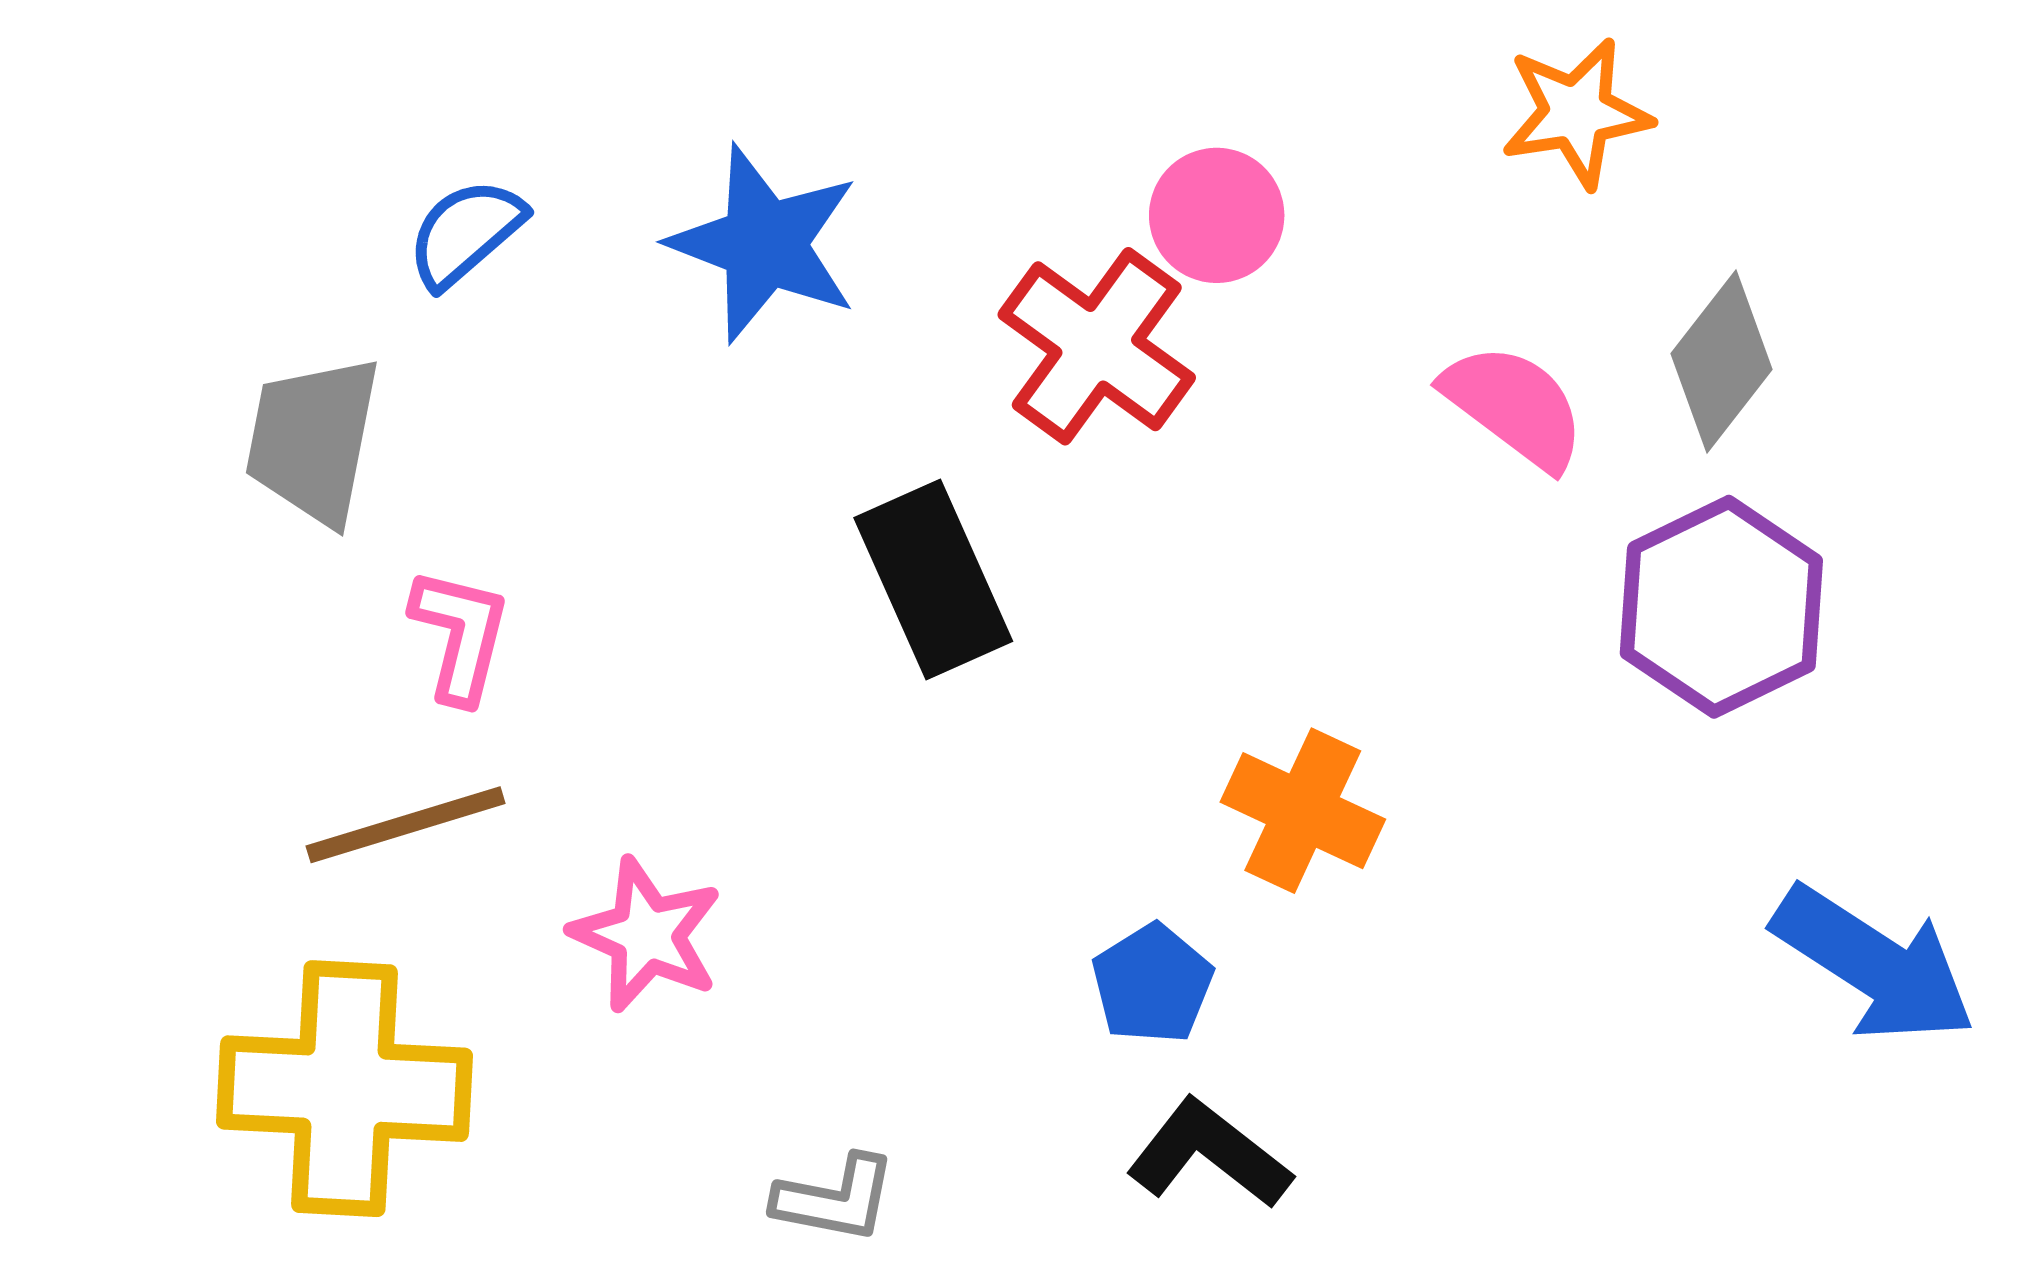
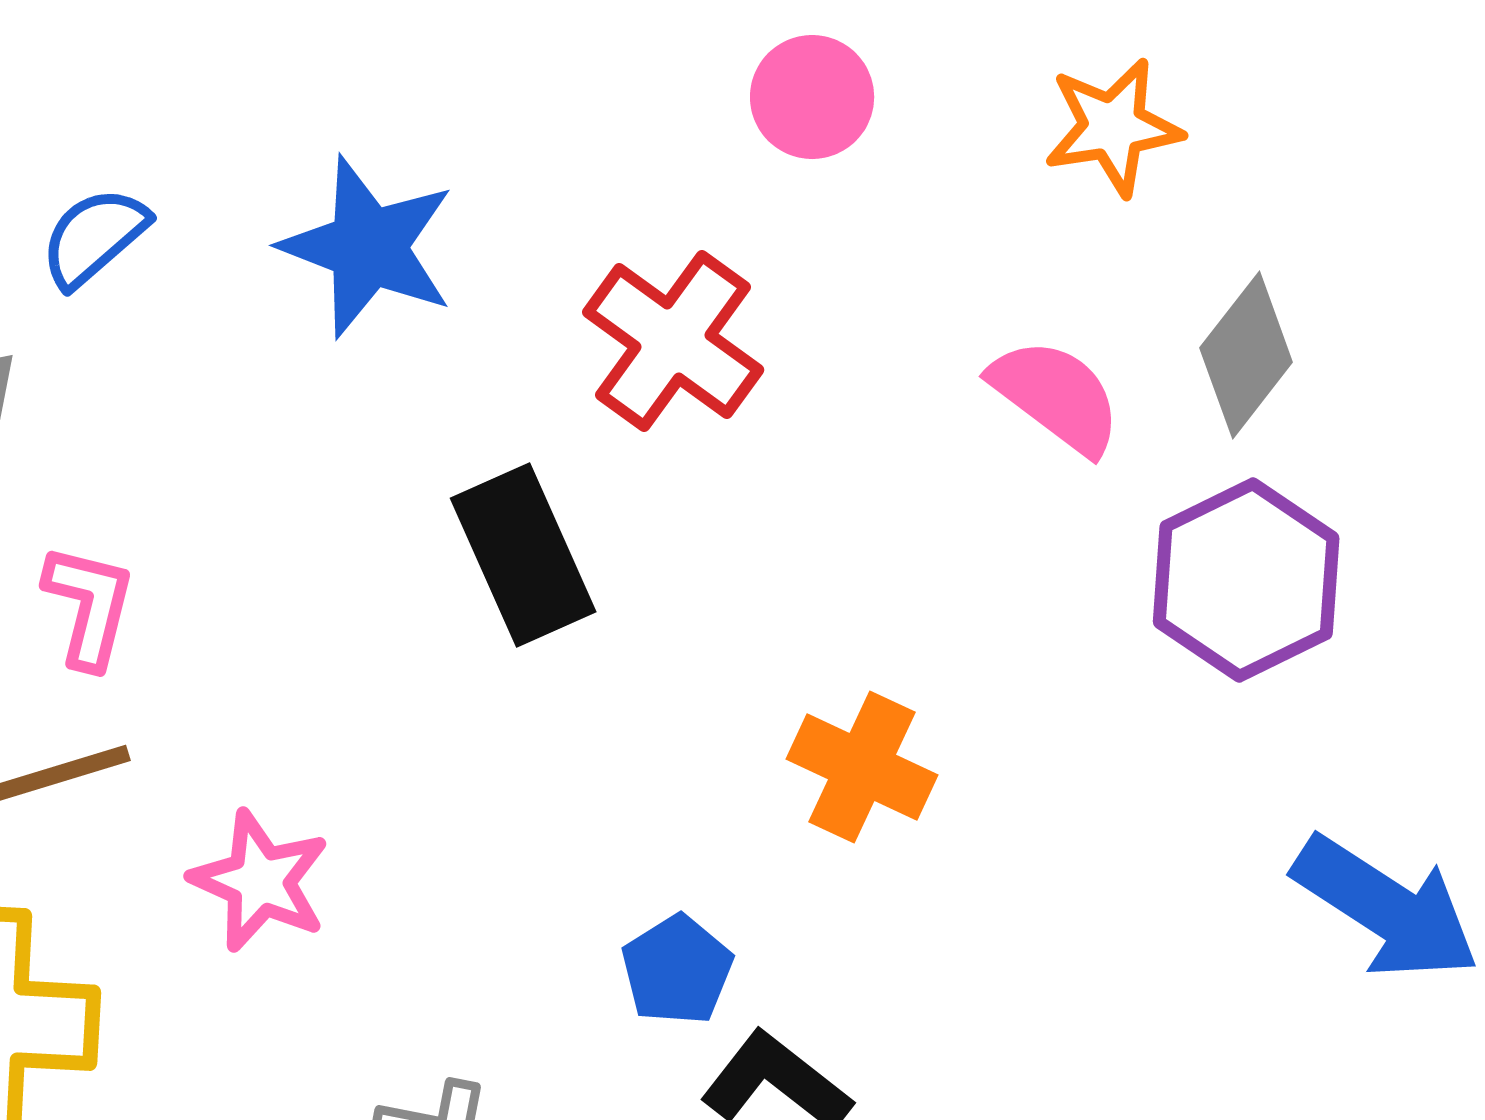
pink circle: (1217, 215) -> (812, 97), moved
blue pentagon: (1152, 984) -> (677, 970), moved

